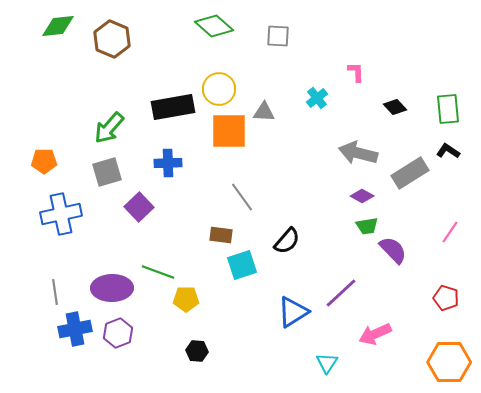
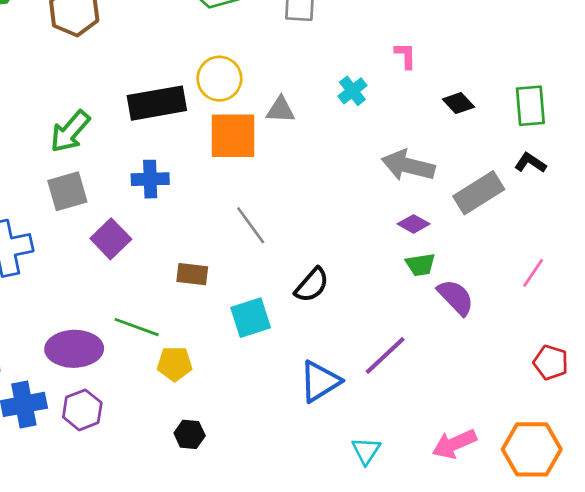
brown rectangle: (221, 235) -> (192, 274), moved
red pentagon: (446, 298) -> (551, 362), moved
pink arrow: (375, 334) -> (454, 444), moved

